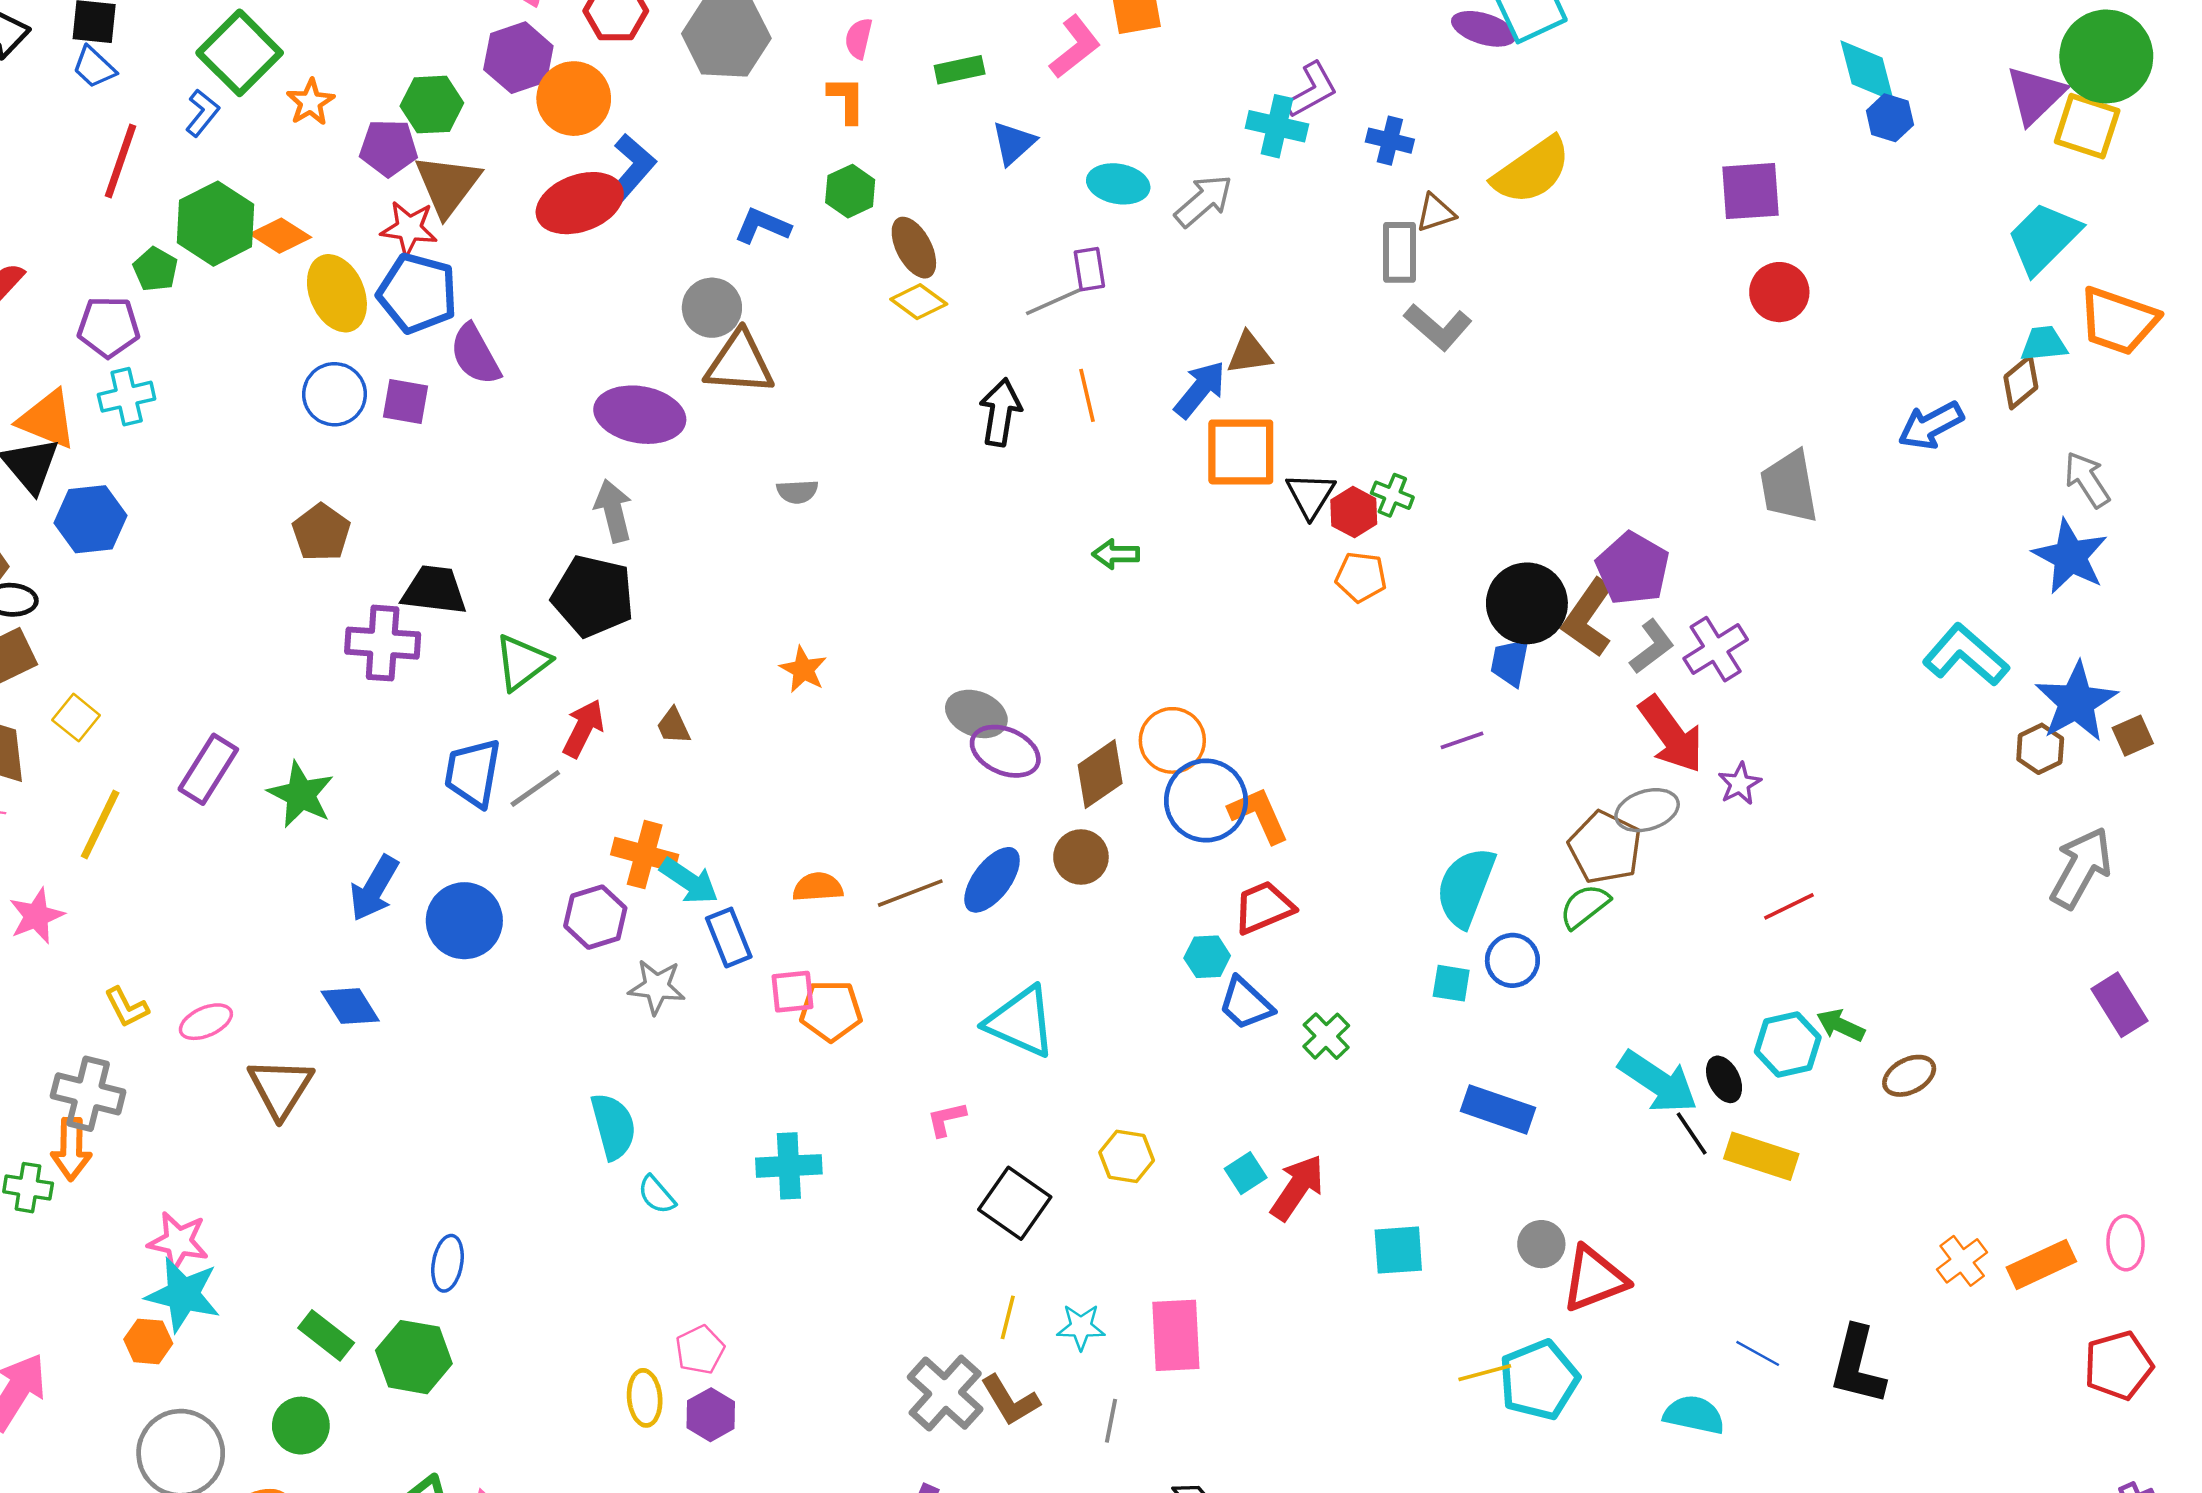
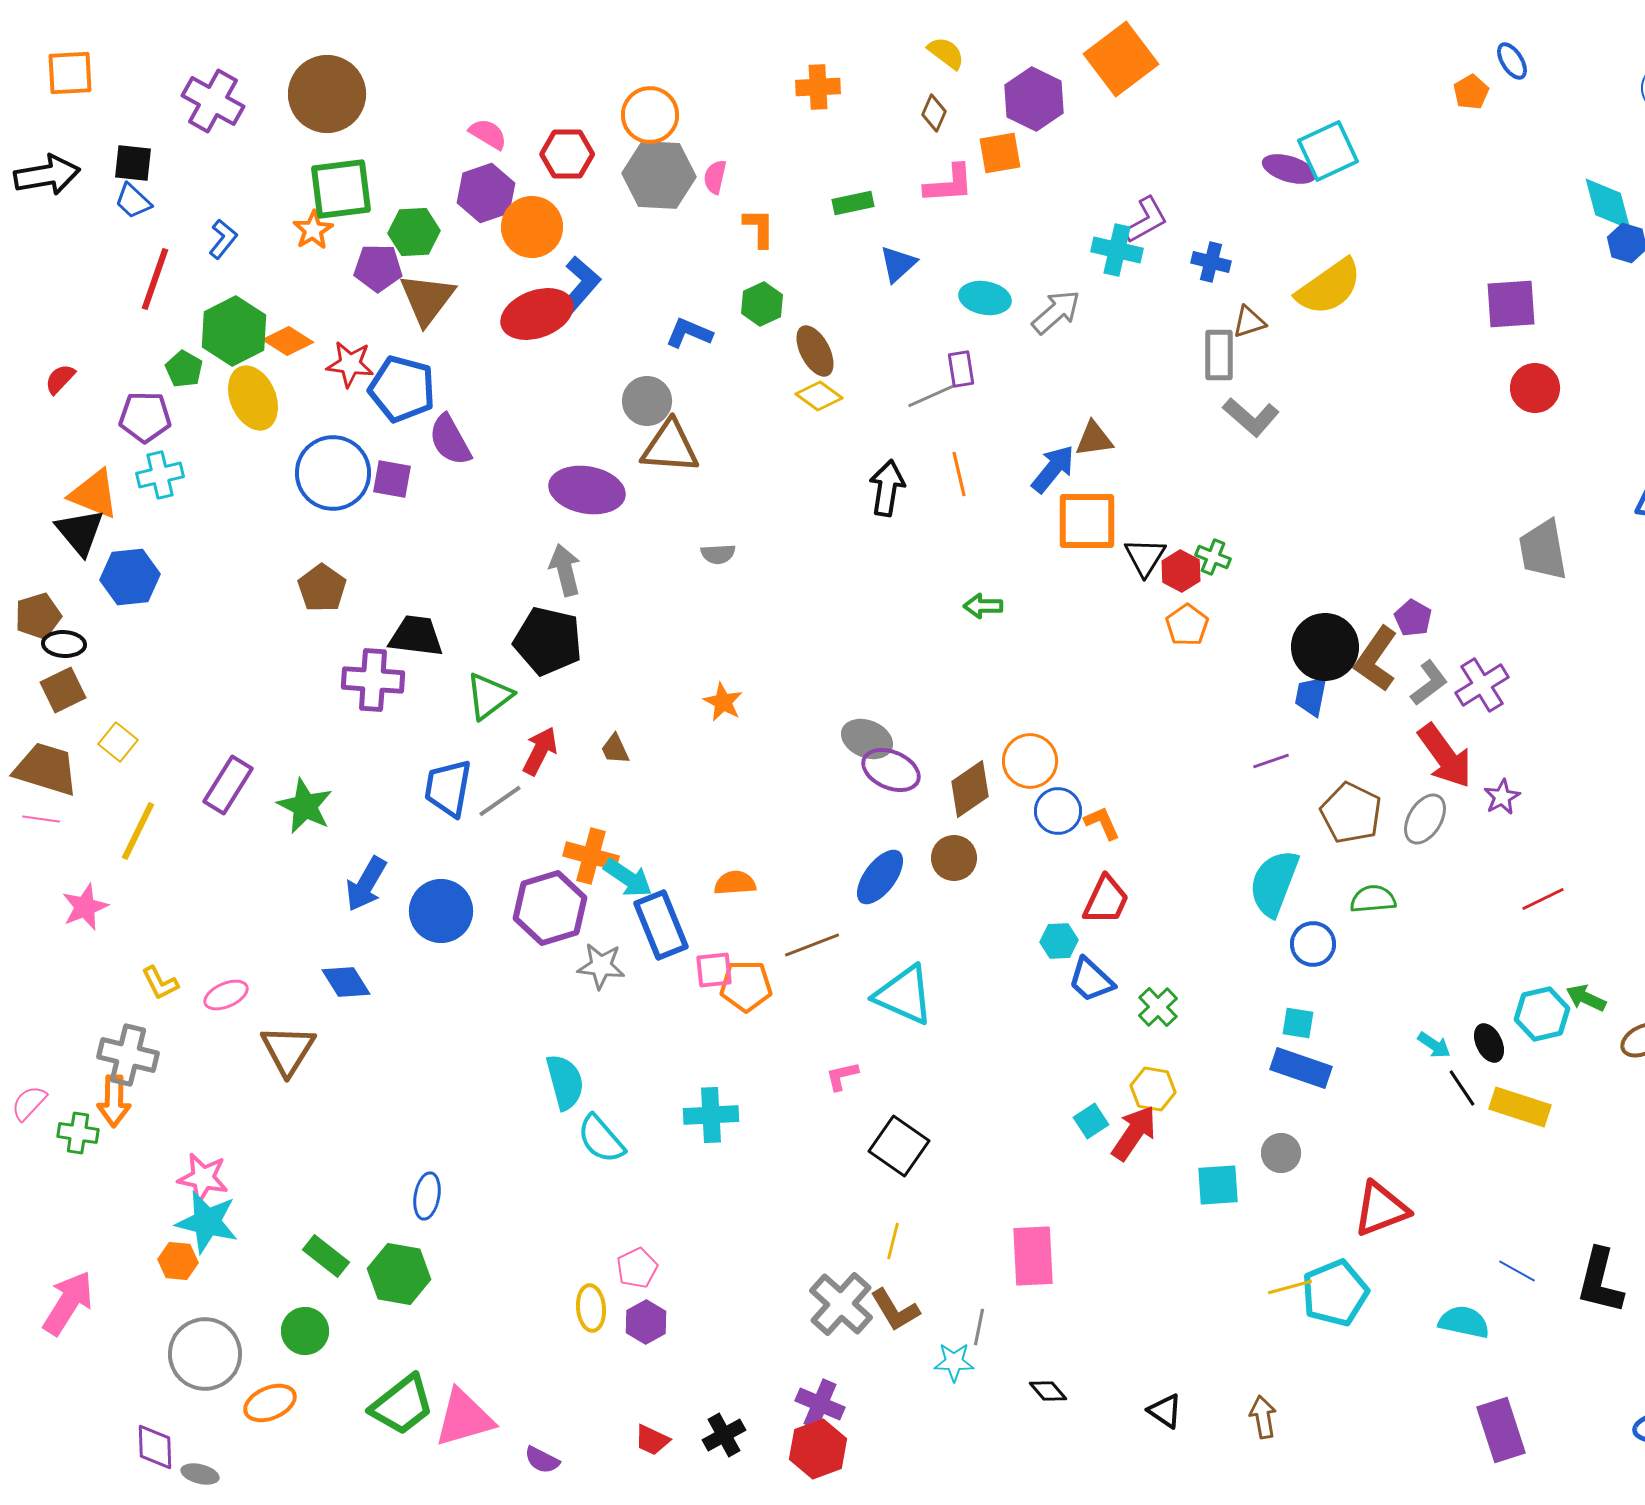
pink semicircle: (859, 38) -> (715, 177), moved
pink L-shape: (1075, 47) -> (949, 184), turned 34
green square: (240, 53) -> (341, 189), moved, turned 38
red star: (409, 228) -> (350, 364), moved
yellow ellipse: (337, 293) -> (253, 398), moved
blue circle: (335, 394) -> (333, 473), size x1.4
purple pentagon: (1633, 569) -> (1413, 618), size x0.6
orange pentagon: (1361, 577) -> (1187, 625), turned 30
blue circle: (1206, 801) -> (1058, 811), size x0.7
gray ellipse: (1647, 810) -> (1425, 819), turned -42
orange L-shape: (1259, 815) -> (1102, 823), size x0.7
brown pentagon: (1605, 847) -> (1351, 813), moved
brown line: (910, 893) -> (812, 945), moved
green semicircle: (1585, 906) -> (1373, 899), turned 33
red trapezoid: (1264, 907) -> (1106, 900), turned 138
purple hexagon: (595, 917) -> (550, 908), size x1.4
blue rectangle: (729, 938) -> (661, 925), size x1.4
cyan square: (1451, 983) -> (1298, 1023), moved
cyan arrow: (1658, 1082) -> (1434, 1045), size x0.5
yellow hexagon: (1127, 1156) -> (1153, 1089), moved
cyan semicircle: (657, 1195) -> (601, 1139), size x1.5
gray circle: (1541, 1244) -> (1281, 1153), moved
cyan star: (1081, 1327) -> (954, 1362), moved

